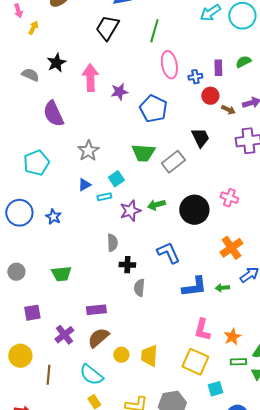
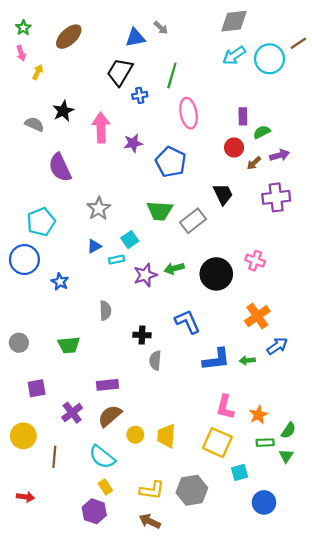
green semicircle: (243, 62) -> (262, 132), moved
blue cross: (195, 77) -> (140, 95), moved
brown arrow: (228, 110) -> (254, 163), turned 112
blue circle: (19, 213) -> (24, 260), moved
gray semicircle: (112, 243) -> (105, 311), moved

